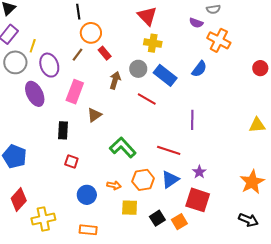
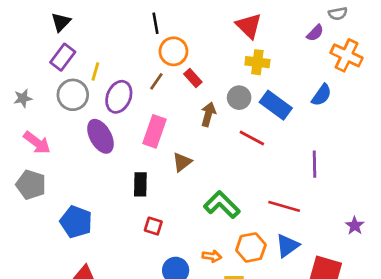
purple semicircle: (196, 23) -> (315, 33), turned -64
purple ellipse: (49, 65) -> (119, 97), turned 45
purple star: (199, 172) -> (355, 226), moved

